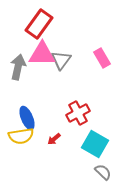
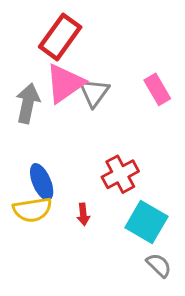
pink triangle: (42, 54) -> (65, 83), turned -36
red arrow: (54, 139) -> (83, 214), turned -56

